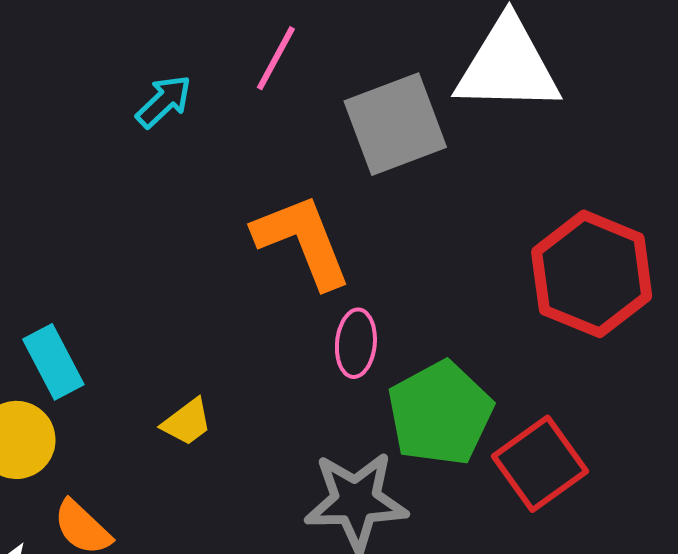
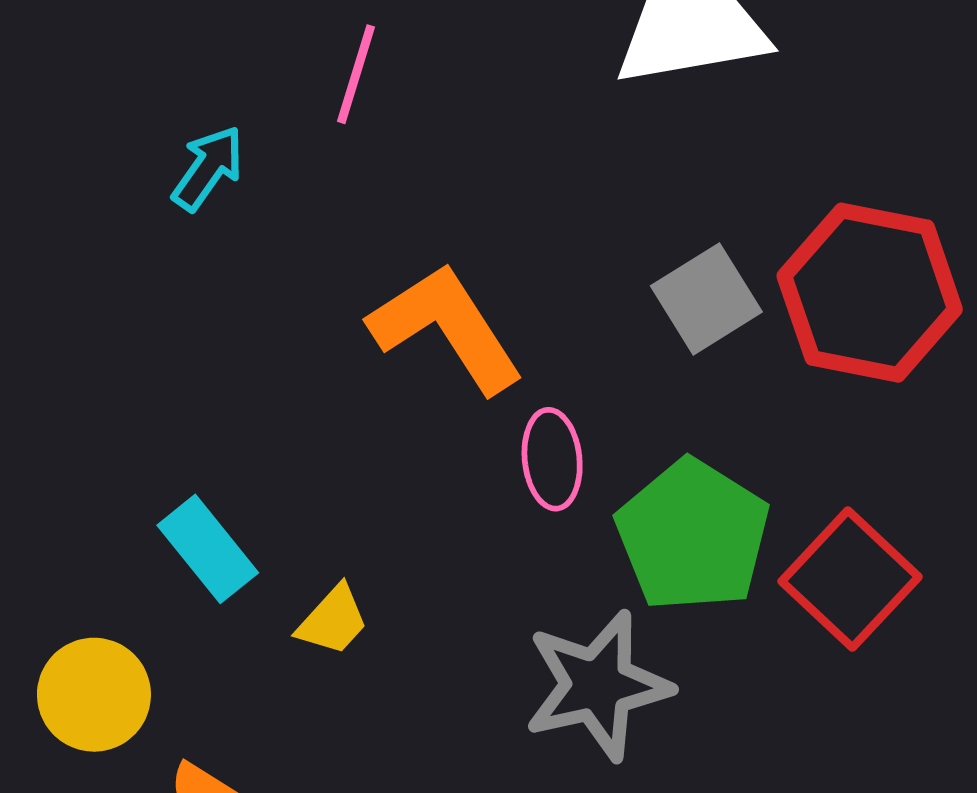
gray square: (395, 124) -> (706, 299), moved, size x0.7
cyan rectangle: (53, 362) -> (208, 549), moved

